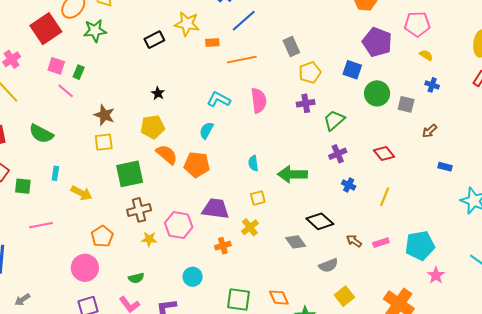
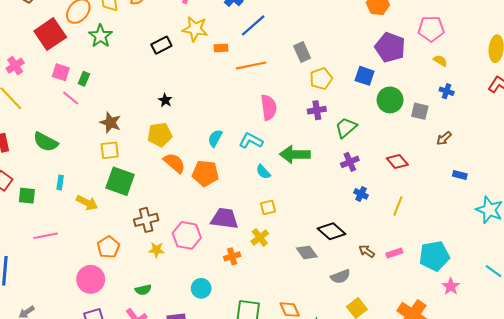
green star: (95, 31) -> (101, 36), turned -30
cyan L-shape: (219, 99) -> (251, 141), moved
cyan semicircle: (253, 163) -> (263, 172), turned -35
green square: (130, 174) -> (120, 181), moved, turned 32
green arrow: (292, 174) -> (295, 154), moved

